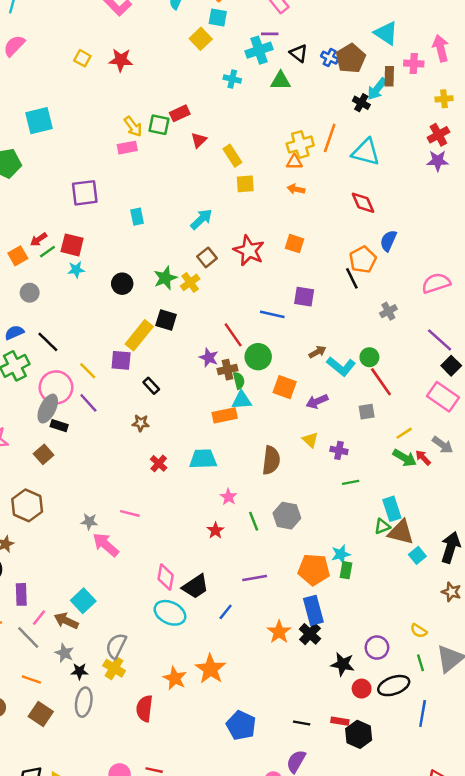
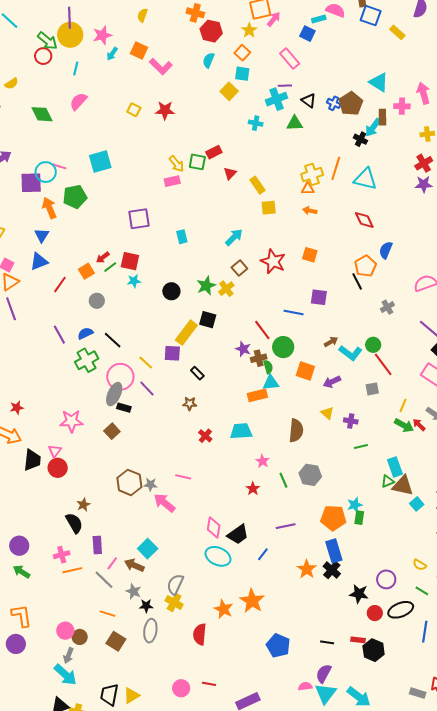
yellow line: (404, 433) -> (403, 405), turned -32
brown hexagon: (27, 505) -> (129, 482), moved
green line: (420, 663) -> (422, 591), turned -40

